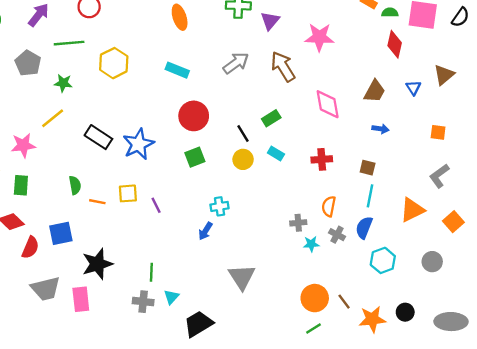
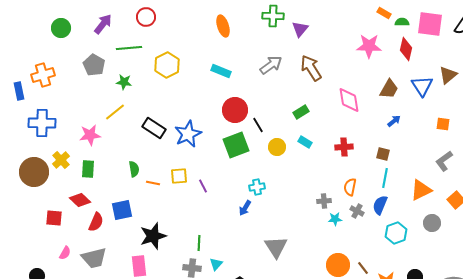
pink star: (319, 37) -> (369, 46), moved
blue triangle: (413, 88) -> (422, 86), size x1.6
blue arrow: (380, 129) -> (394, 121), turned -48
black line: (243, 134) -> (258, 125), moved
green square: (195, 157) -> (236, 145), size x1.5
gray circle: (432, 262) -> (432, 223), moved
gray trapezoid: (46, 289) -> (94, 258), moved

